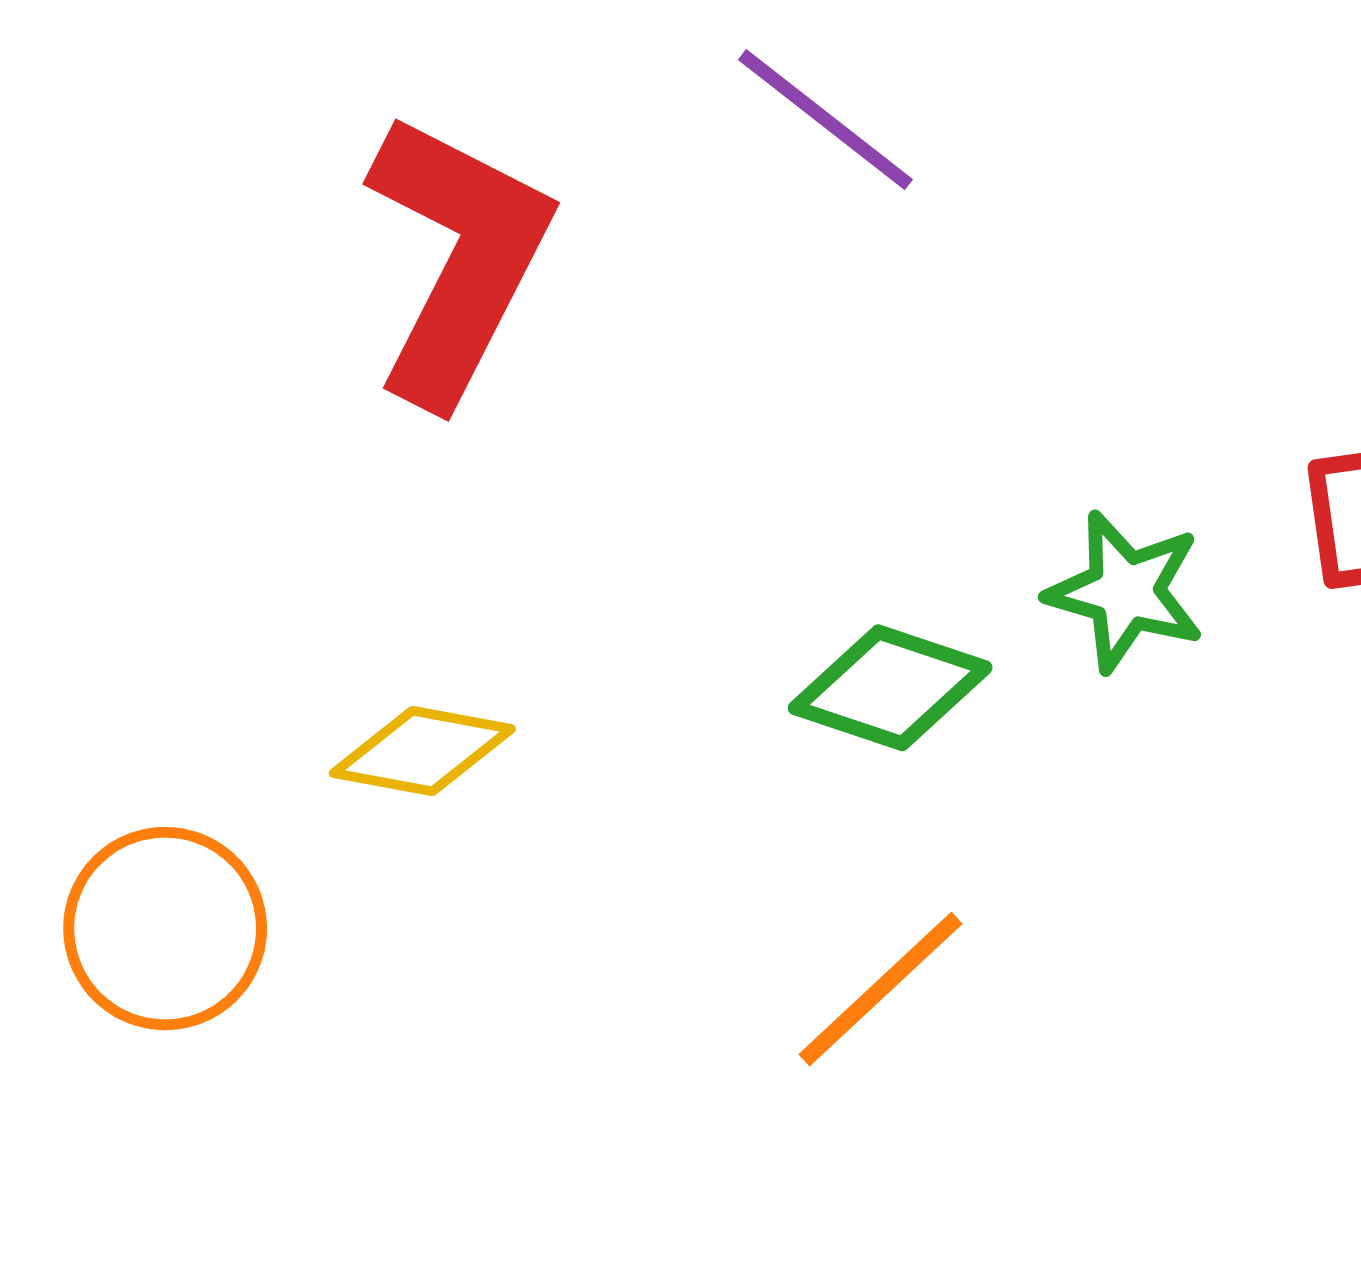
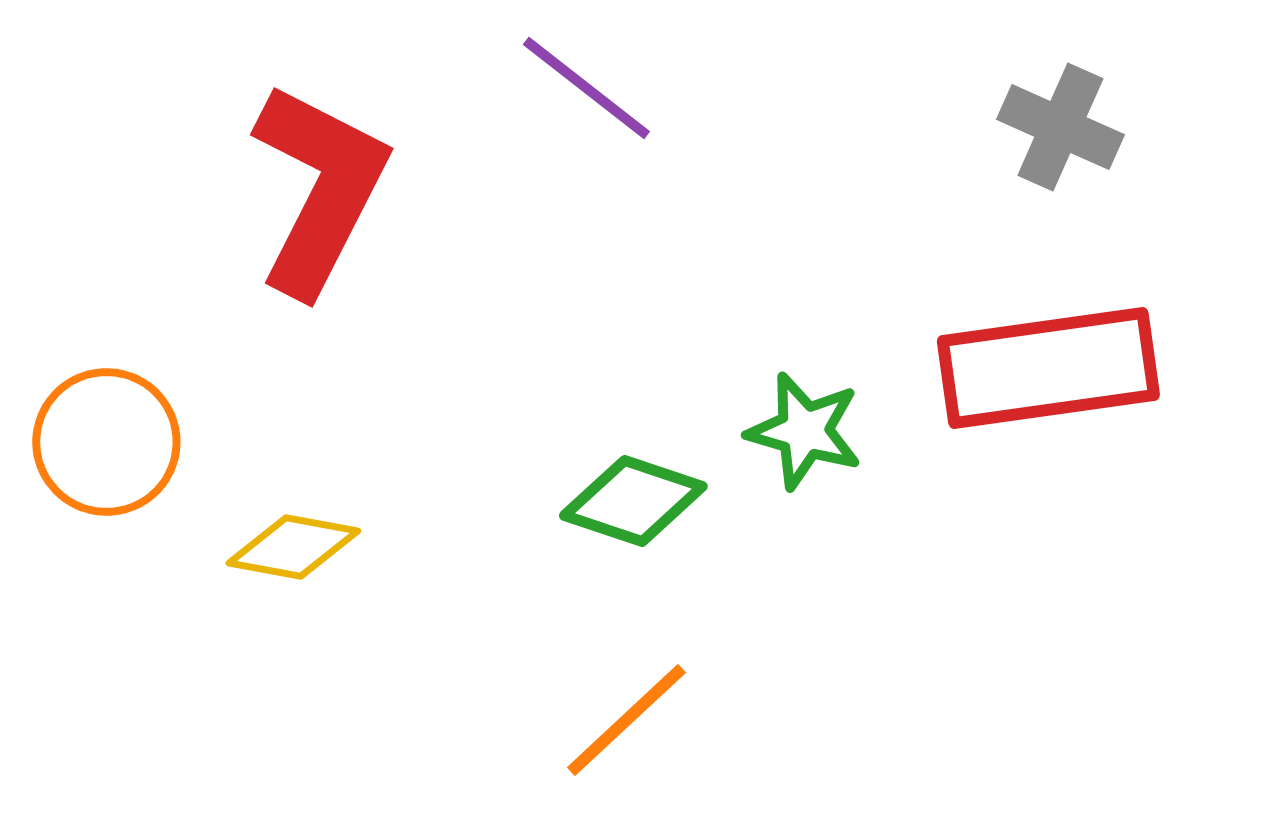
orange circle: (165, 929) -> (106, 442), moved

